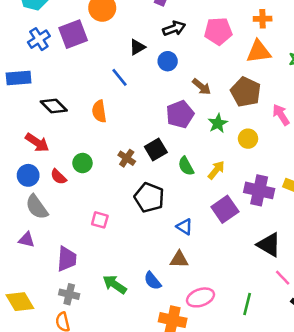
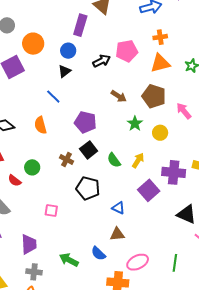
black arrow: (174, 28) -> (102, 61), moved
blue circle: (168, 61) -> (68, 51), moved
purple pentagon: (180, 114) -> (85, 122), moved, turned -30

